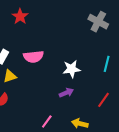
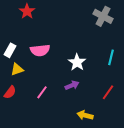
white star: (72, 69) -> (77, 62), turned -30
pink line: (47, 122) -> (42, 92), moved

